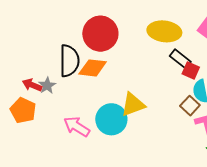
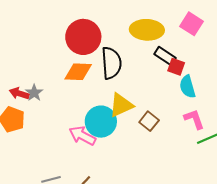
black semicircle: (69, 61) -> (111, 63), moved
brown square: (190, 106) -> (149, 121), moved
pink arrow: (77, 126) -> (82, 136), moved

